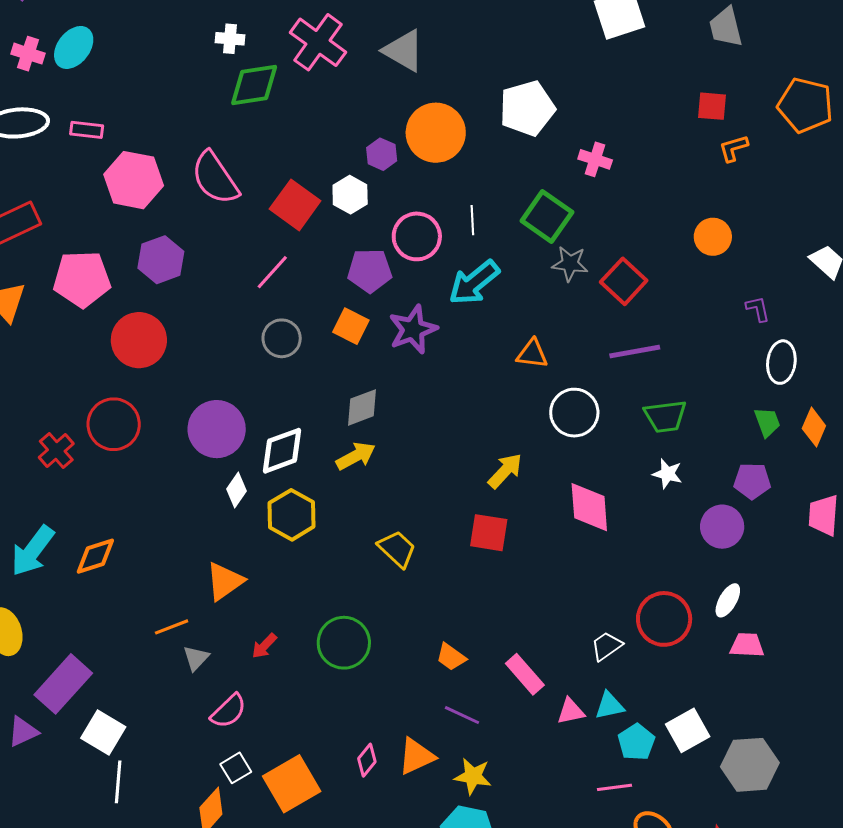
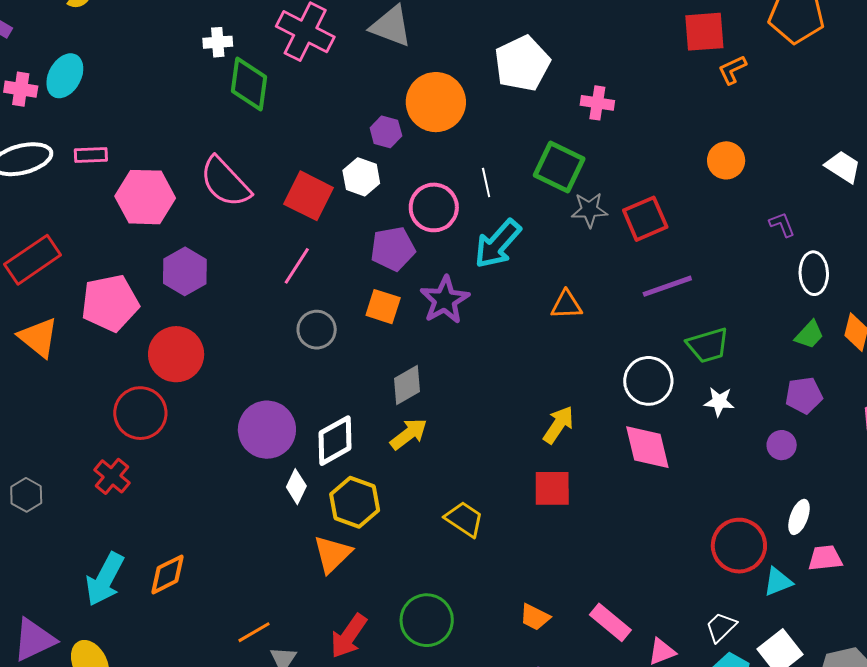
green diamond: (254, 85) -> (249, 84), turned -64
red square: (712, 106) -> (704, 32), size x1.4
red square: (624, 281) -> (645, 219), turned 33
white circle: (574, 413) -> (648, 381), moved
green trapezoid: (767, 422) -> (809, 335), turned 72
red circle: (114, 424) -> (140, 413), moved
purple circle: (722, 527) -> (782, 445), size x0.7
orange triangle: (225, 581) -> (332, 554), moved
red arrow: (264, 646) -> (349, 636), size x1.6
white trapezoid: (606, 646) -> (721, 627), moved
cyan triangle: (609, 706) -> (778, 582), moved

